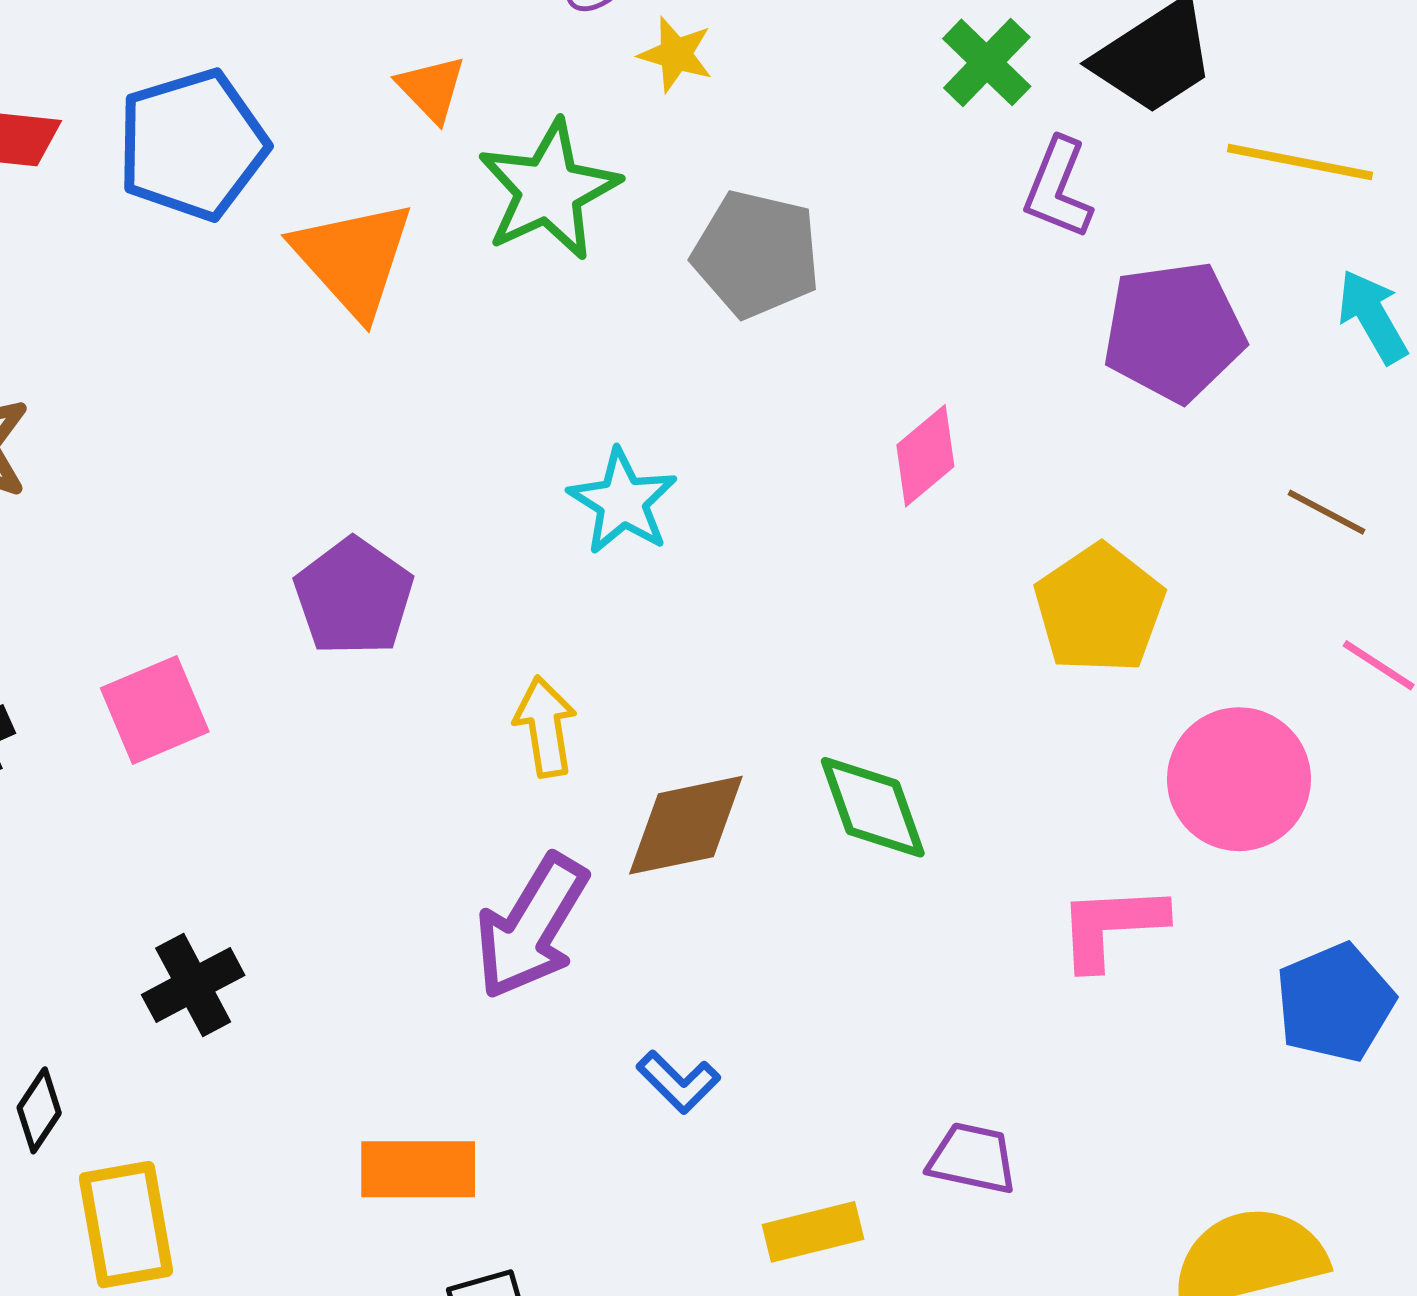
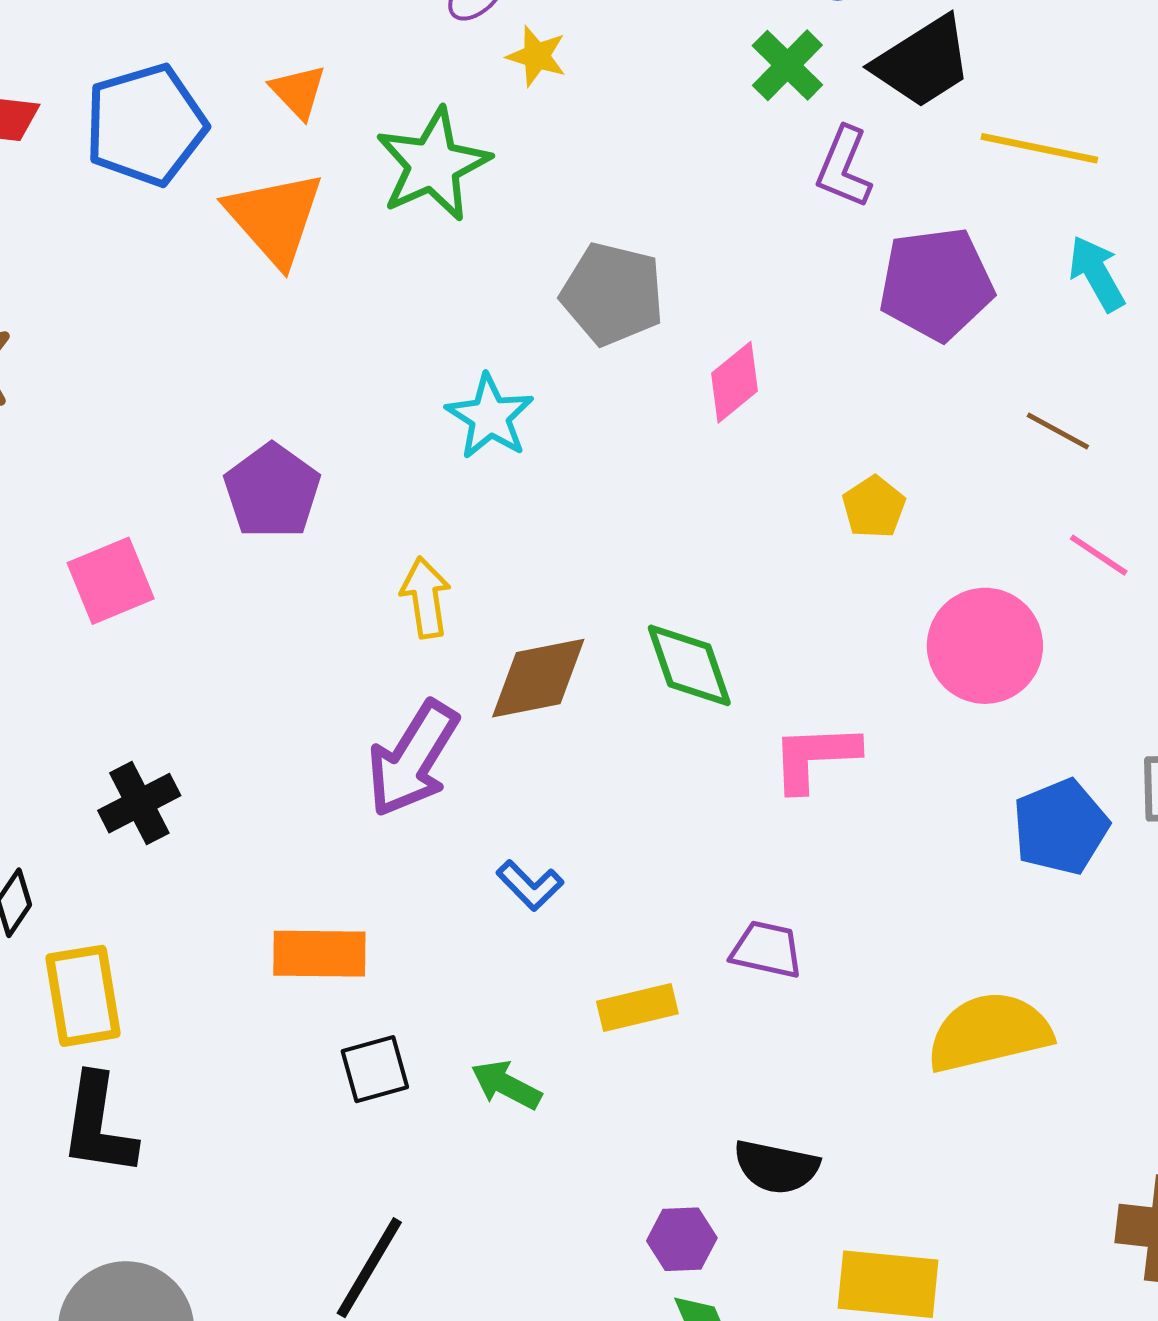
orange triangle: (431, 89) -> (298, 92), moved
gray pentagon: (756, 254) -> (612, 294), moved
yellow pentagon: (1099, 609) -> (874, 507), size x0.6
pink L-shape: (1111, 926) -> (815, 757), moved

